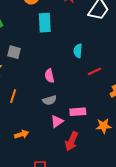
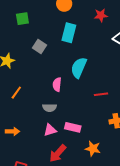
cyan semicircle: (78, 51) -> (79, 68), moved, size x1.5
gray square: (14, 52) -> (39, 46), moved

